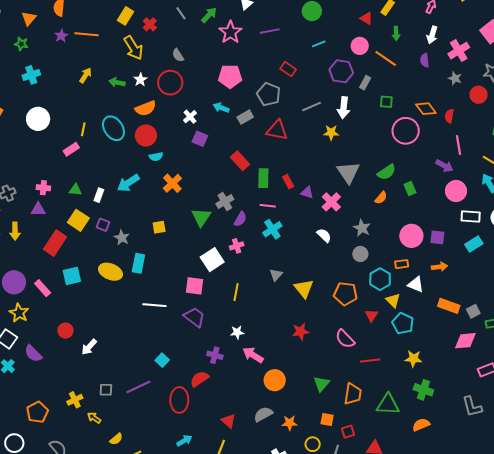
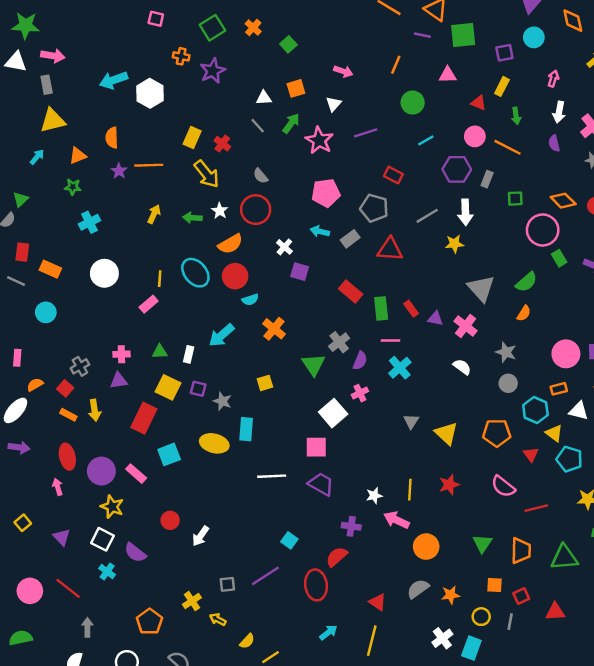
orange triangle: (29, 18) -> (78, 156), turned 35
green rectangle: (410, 188) -> (559, 258), moved
yellow line: (236, 292) -> (410, 490), moved

